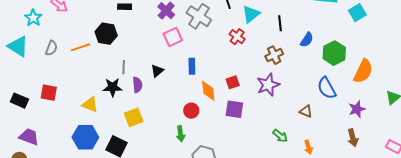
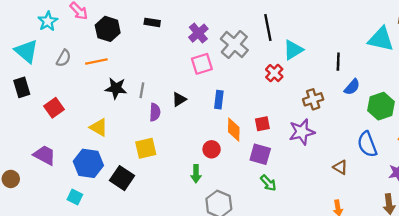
black line: (280, 23) -> (338, 62), moved
black hexagon: (106, 34) -> (108, 29), moved
black star: (113, 87) -> (116, 88), moved
red square: (49, 93) -> (54, 108), turned 36
black rectangle: (19, 101) -> (22, 87), moved, turned 42
green arrow: (280, 136) -> (268, 183), moved
purple trapezoid: (29, 137) -> (44, 155), moved

